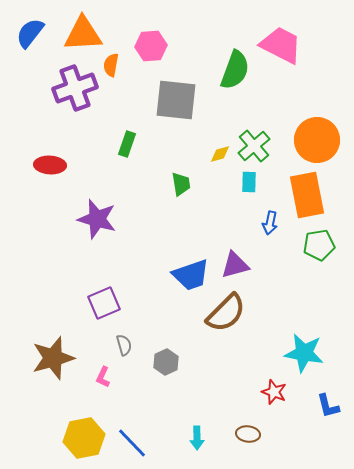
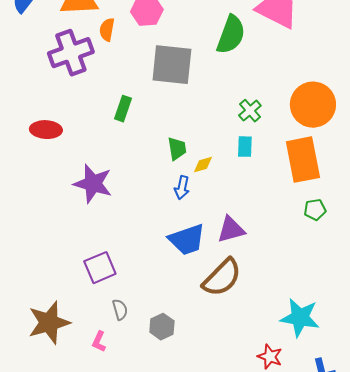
green cross: (254, 146) -> (250, 111), size x0.7
yellow diamond: (220, 154) -> (203, 165), moved
blue arrow: (270, 223) -> (182, 188), moved
green pentagon: (319, 245) -> (315, 210), size x0.7

